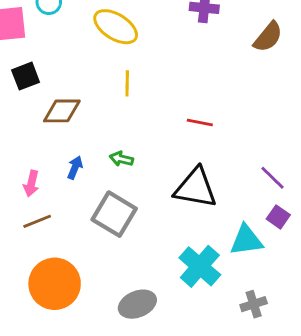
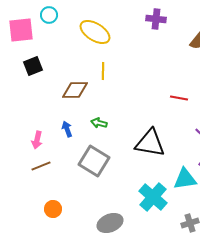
brown diamond: (62, 111) -> (75, 90), moved
red line: (200, 123) -> (179, 98), moved
blue arrow: (75, 168) -> (67, 129), turned -42
orange circle: (55, 284) -> (53, 209), size x0.5

